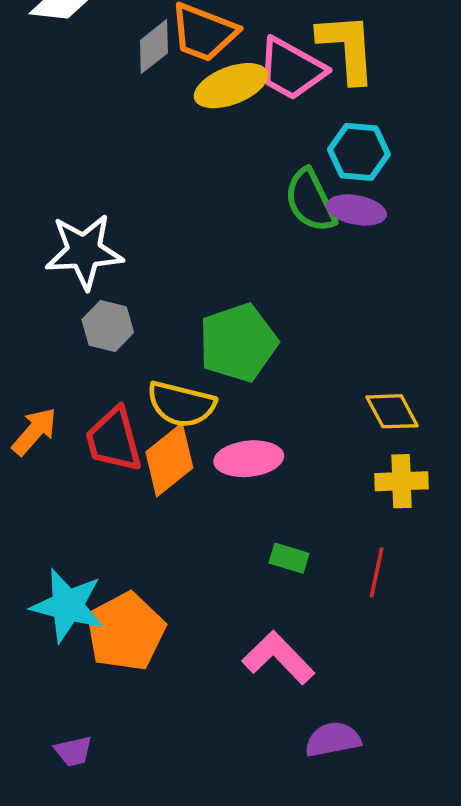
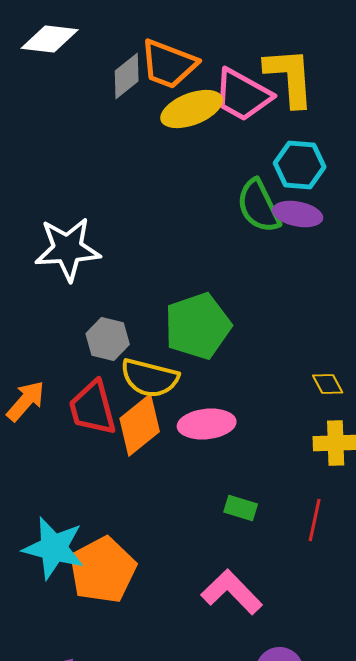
gray hexagon: (108, 326) -> (108, 339), moved
yellow diamond: (392, 411) -> (328, 384), size x0.7

